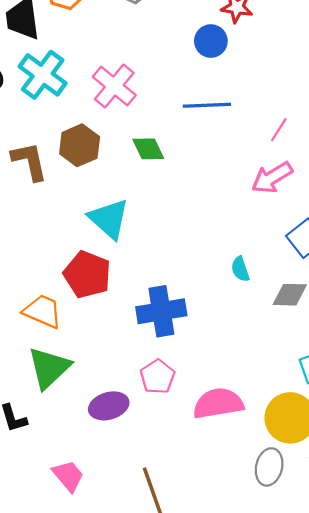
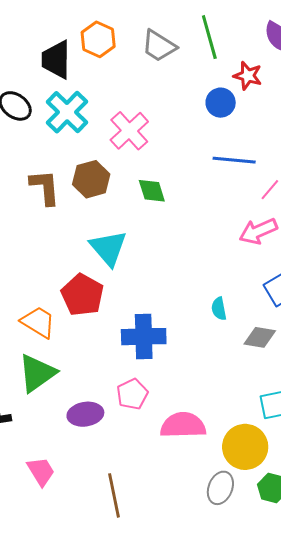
blue line: (207, 105) -> (234, 160), moved

